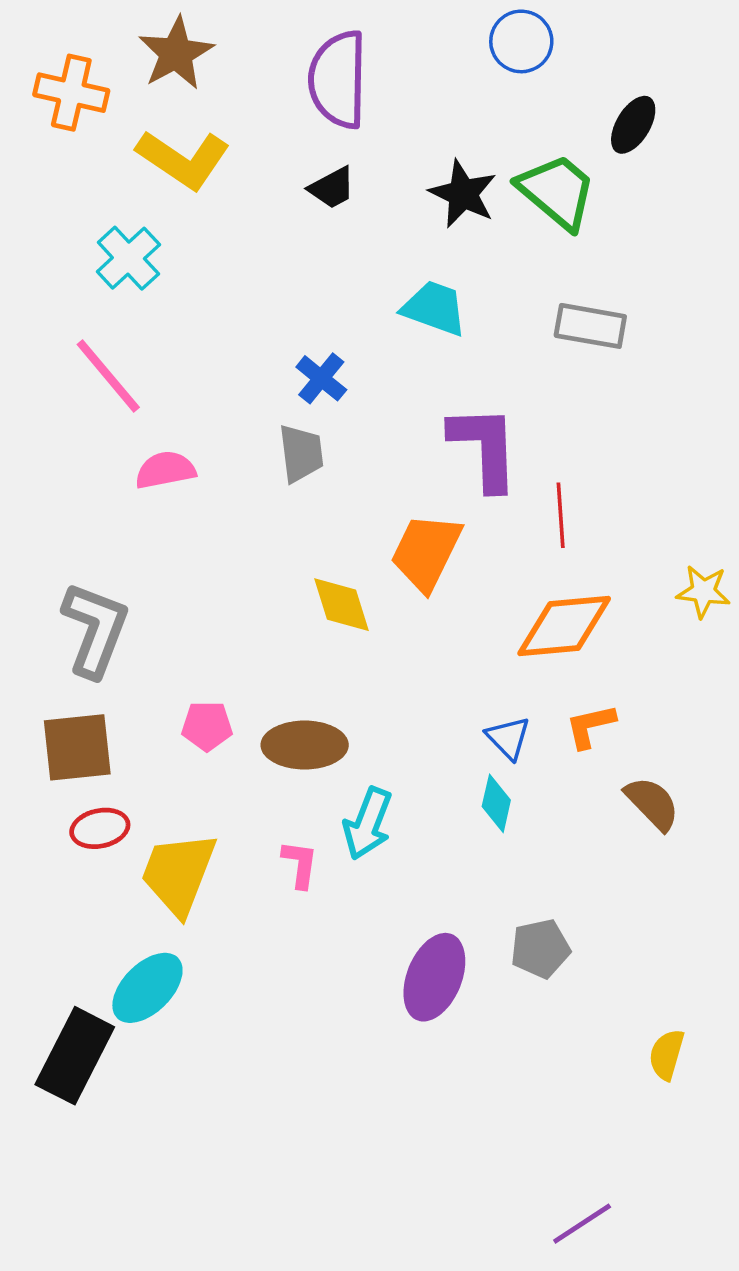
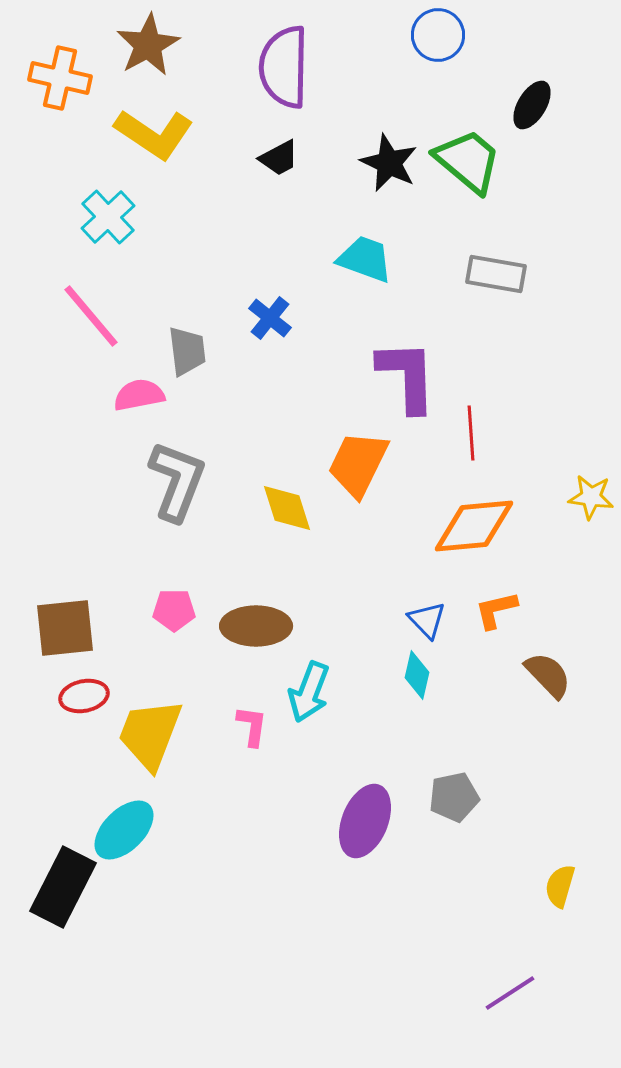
gray trapezoid: (301, 453) -> (187, 351), moved
gray L-shape: (95, 630) -> (177, 481), moved
purple line: (582, 1224) -> (510, 993), moved

